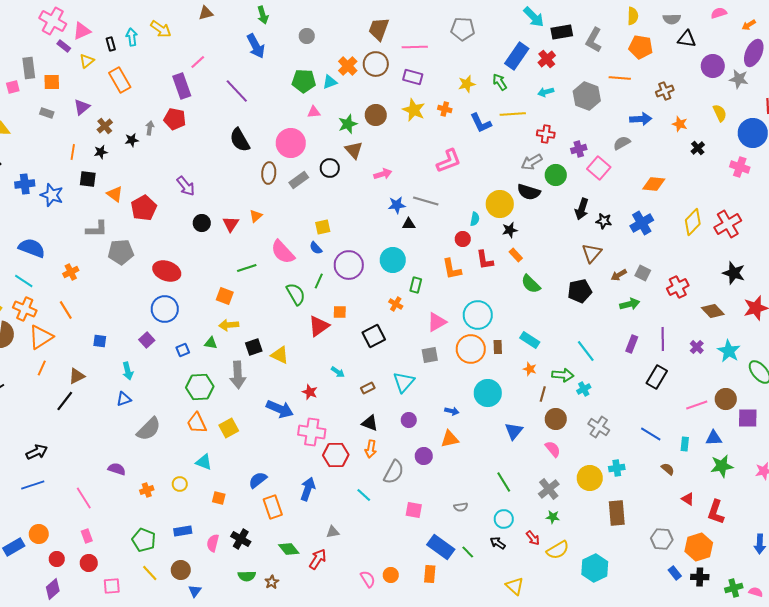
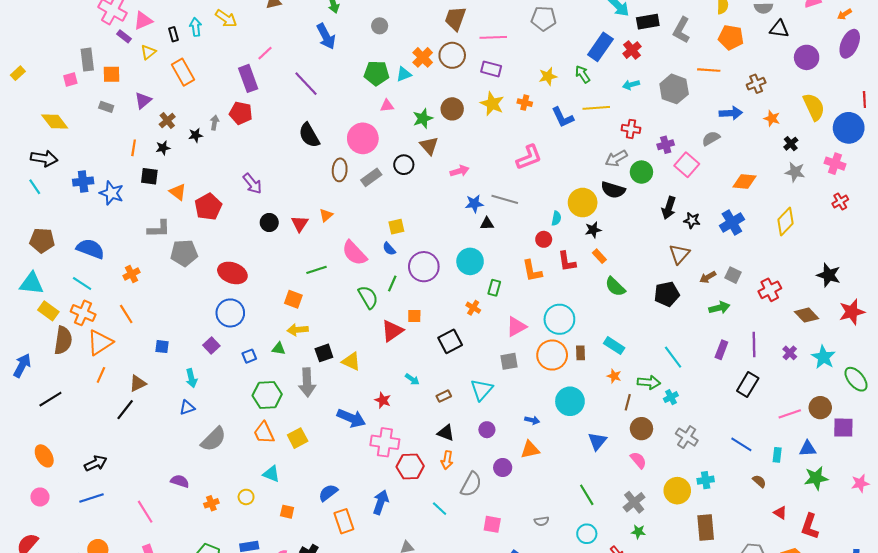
gray star: (739, 79) -> (795, 172), moved
yellow semicircle: (720, 113) -> (814, 107), size x1.5
red cross: (728, 224) -> (840, 201), moved, size x0.6

